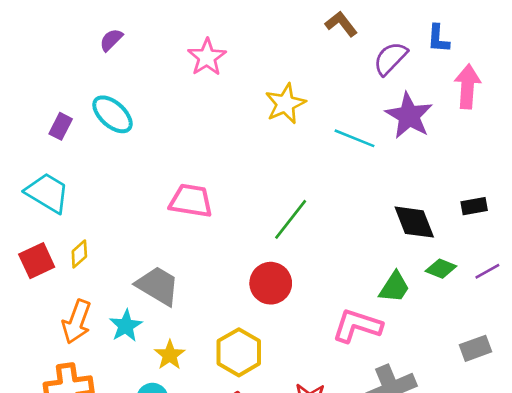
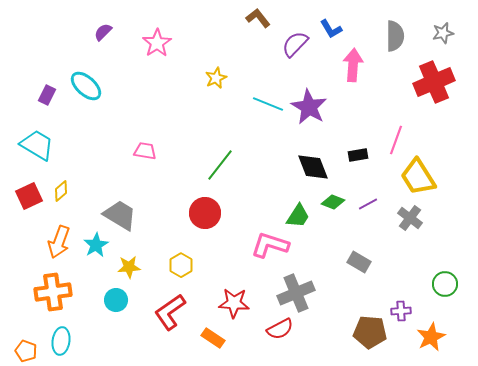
blue L-shape: (438, 39) -> (331, 29), turned -35
purple semicircle: (111, 40) -> (103, 32), moved
yellow star: (285, 104) -> (216, 78), size x0.7
purple star: (409, 116) -> (309, 107), moved
pink trapezoid: (191, 201) -> (145, 151), size x0.7
gray rectangle: (475, 348) -> (359, 262), turned 50
yellow hexagon: (239, 352) -> (181, 265), size x0.7
yellow star: (170, 355) -> (129, 267), turned 30

